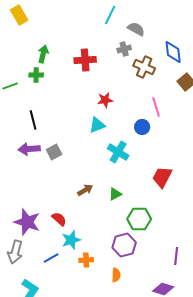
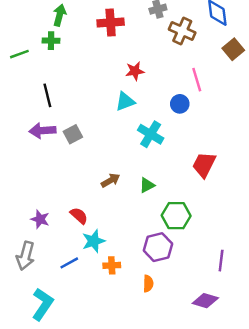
purple star: (27, 222) -> (40, 219), size x0.6

